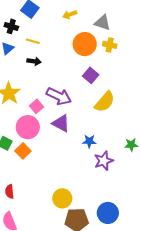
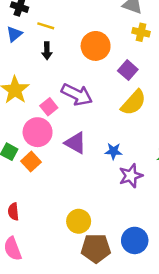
orange circle: (85, 44) -> (96, 46), moved
black arrow: (34, 61) -> (47, 51), turned 80
purple square: (91, 75) -> (128, 70), moved
purple triangle: (61, 123) -> (75, 143), moved

